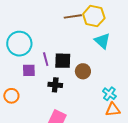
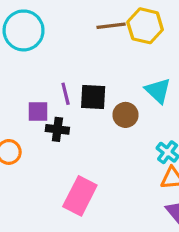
cyan triangle: (102, 41) -> (158, 91), moved
cyan circle: (19, 44) -> (24, 30), moved
black cross: (55, 85) -> (57, 129), moved

